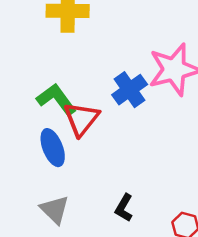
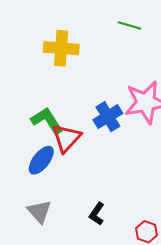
blue ellipse: (53, 148) -> (41, 160), turned 56

